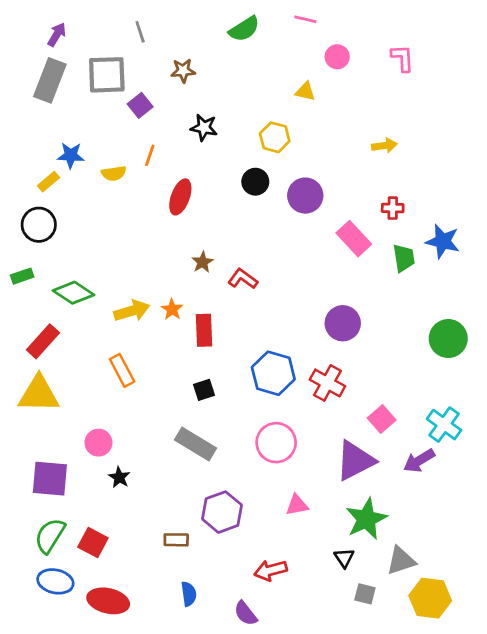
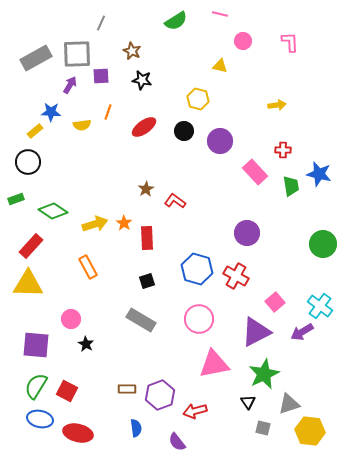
gray line: (140, 32) -> (101, 23), turned 42
purple arrow: (57, 35) -> (70, 85), moved
brown star: (183, 71) -> (132, 51), turned 30
gray rectangle: (50, 80) -> (36, 58), turned 40
purple square: (140, 105) -> (101, 76), turned 36
black star: (204, 128) -> (142, 80), moved
red ellipse: (180, 197) -> (144, 127), moved, turned 35
pink triangle: (297, 505) -> (214, 364), size x1.8
purple hexagon: (222, 512) -> (160, 395), moved

